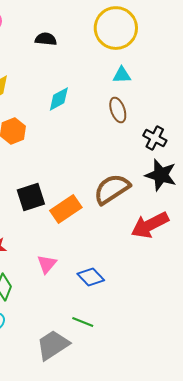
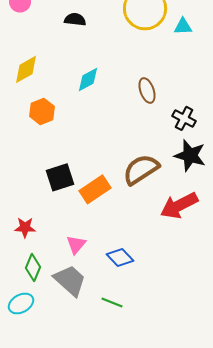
cyan triangle: (122, 75) -> (183, 26), moved
gray trapezoid: (53, 345) -> (70, 280), moved, turned 75

